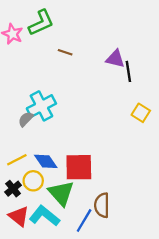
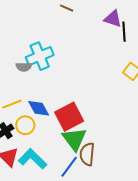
gray semicircle: (26, 119) -> (24, 67), turned -140
red square: (79, 167) -> (69, 117), turned -32
green triangle: (61, 193) -> (74, 139), moved

